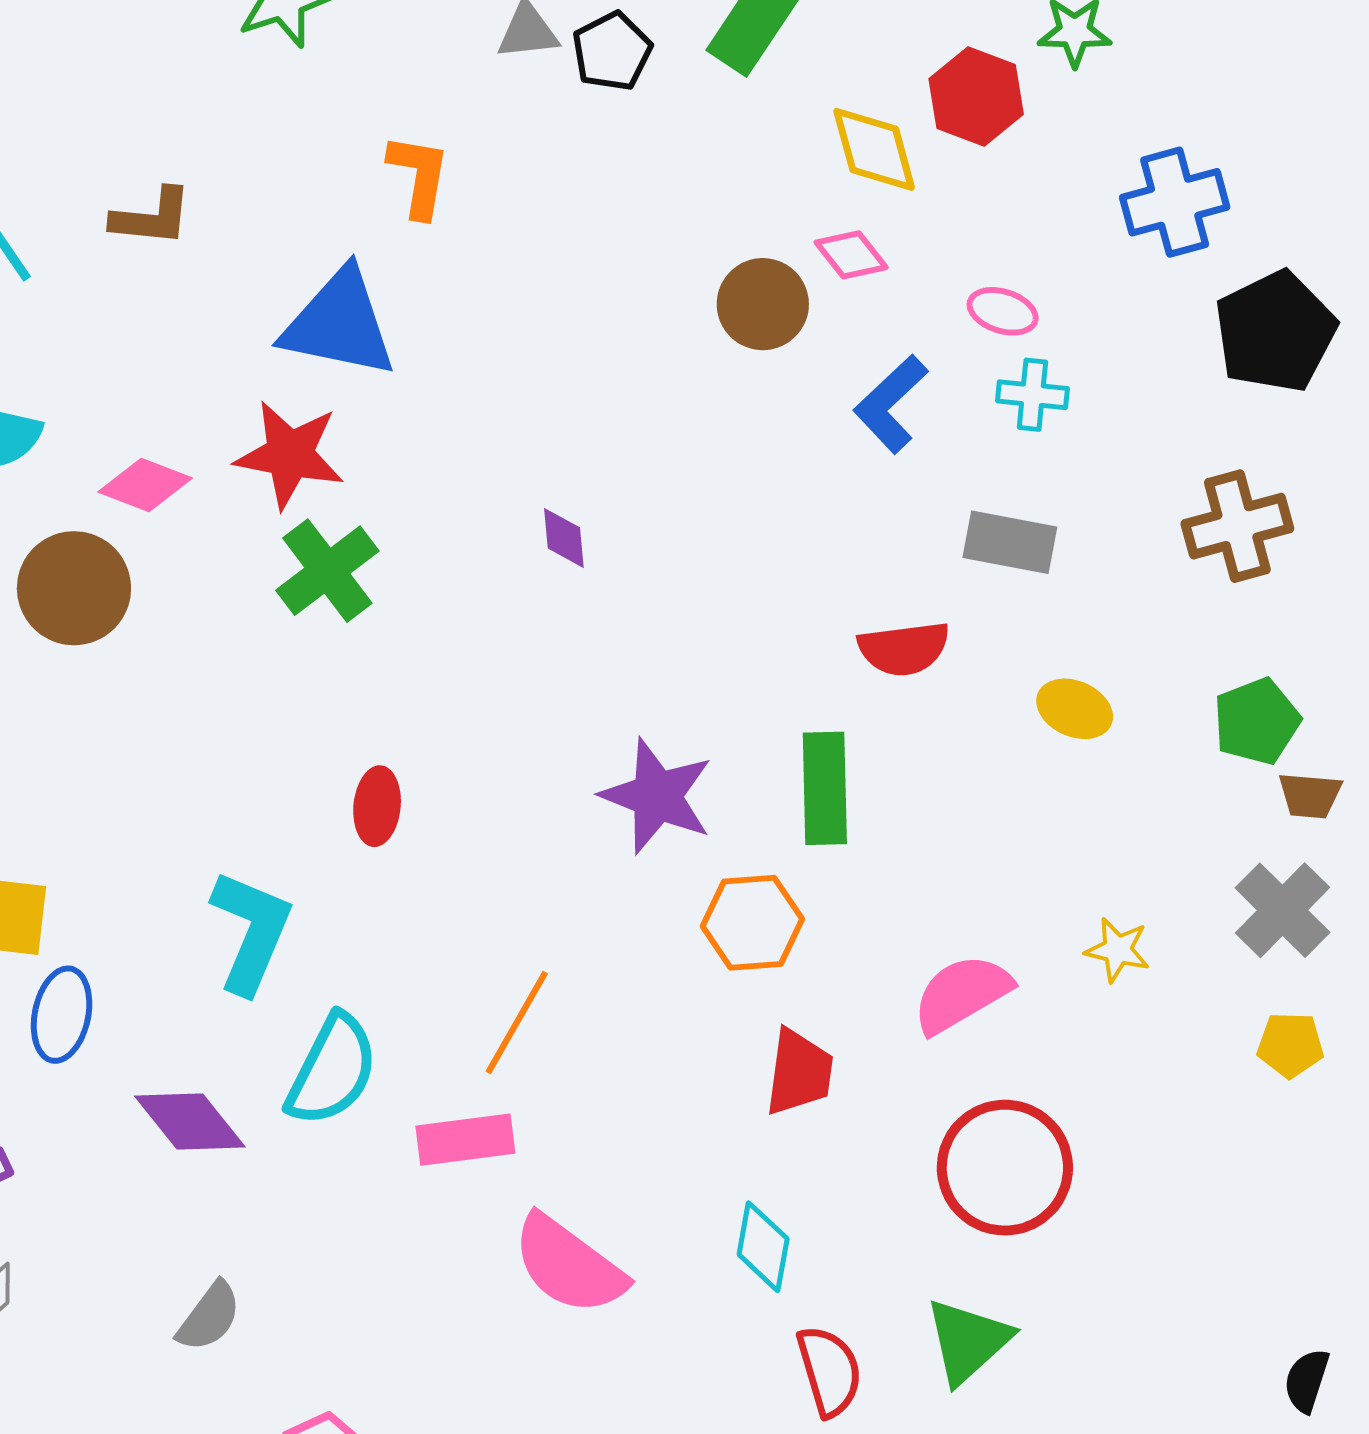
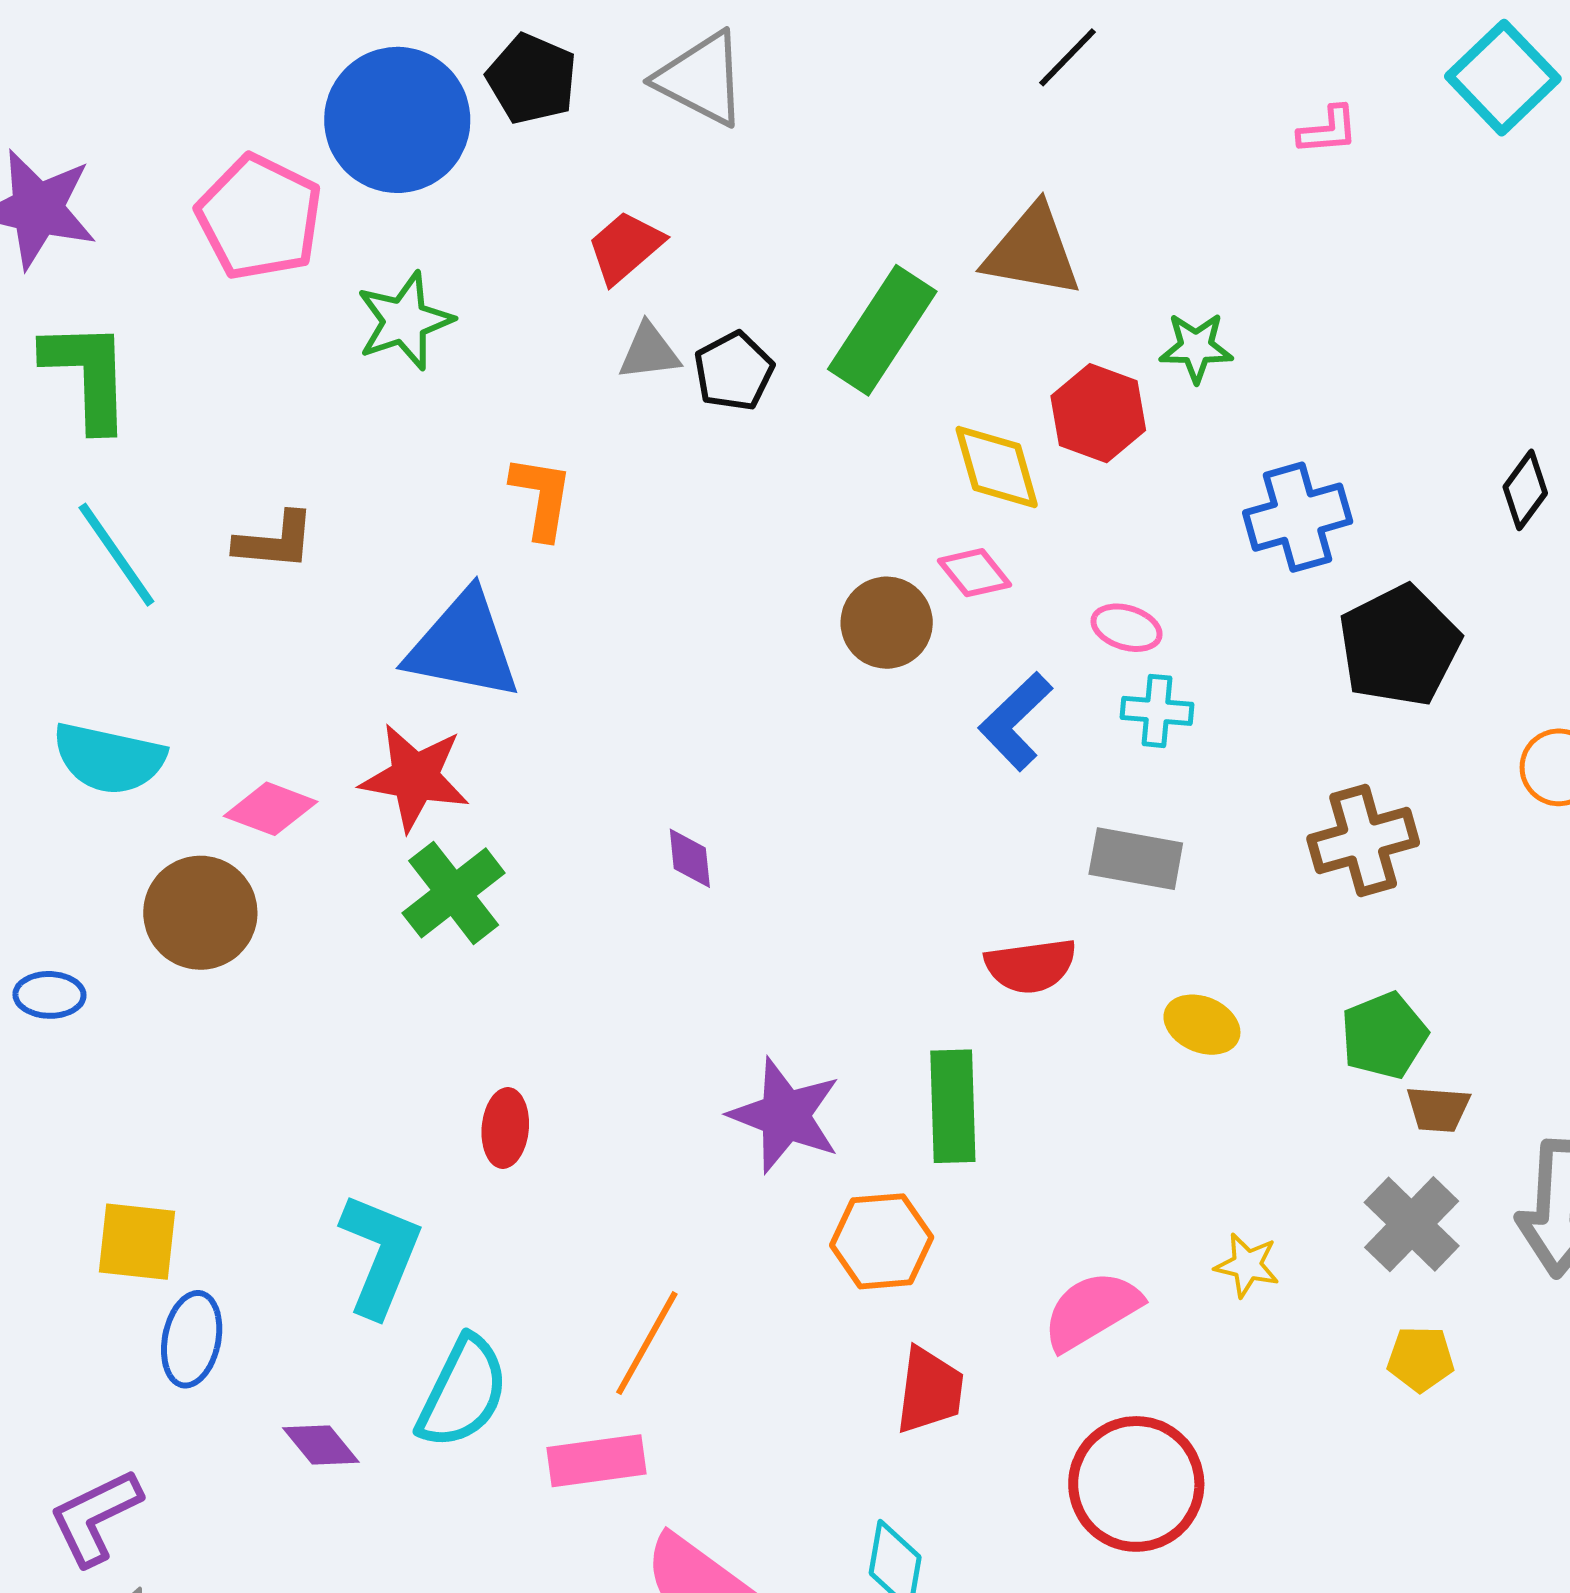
purple diamond: (190, 1121) -> (321, 1445), size x0.7

